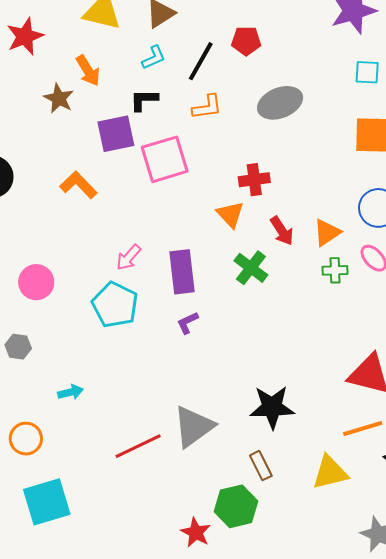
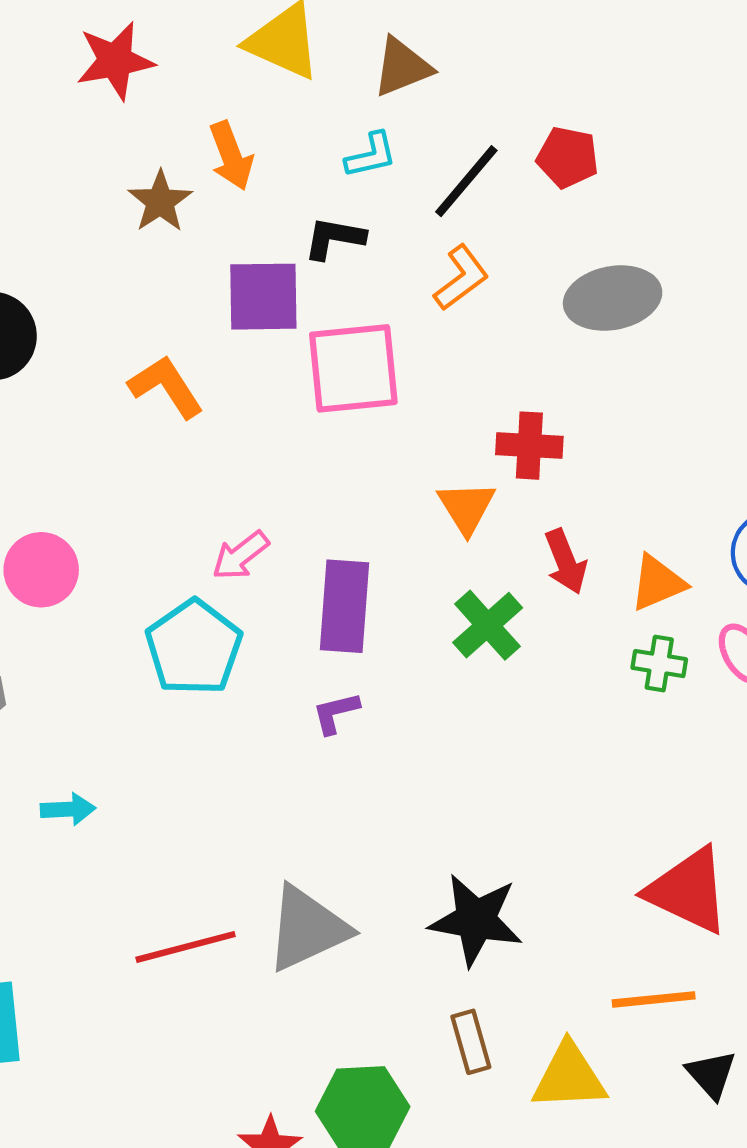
orange L-shape: (207, 107) -> (461, 278), turned -40
brown rectangle: (261, 466) -> (471, 1042), moved

